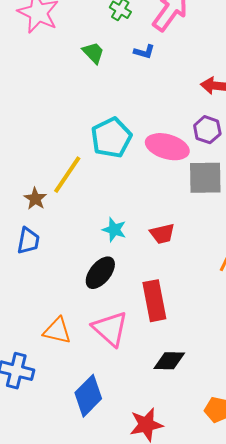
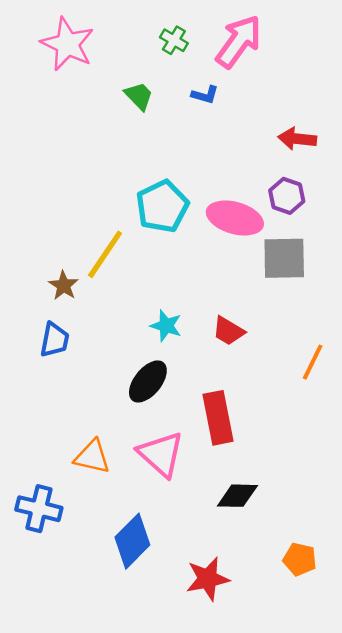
red trapezoid: (162, 234) -> (228, 331), turned 44

